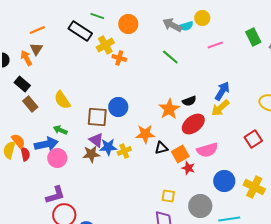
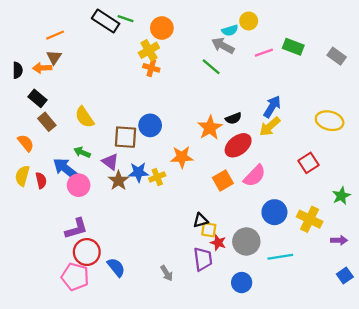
gray arrow: (172, 25) -> (223, 46), moved
black rectangle: (80, 31) -> (106, 21), moved
green rectangle: (253, 37) -> (293, 47), moved, turned -42
yellow cross: (105, 45) -> (149, 50), moved
orange arrow: (26, 58) -> (42, 68), turned -63
purple triangle: (96, 140) -> (110, 162), moved
orange semicircle: (18, 141) -> (26, 143), moved
blue arrow: (46, 144) -> (66, 169), turned -130
black triangle: (161, 148) -> (201, 220), moved
pink semicircle: (207, 150) -> (255, 176), turned -30
brown star: (91, 154) -> (118, 180), turned -30
red star: (188, 168) -> (218, 243), moved

